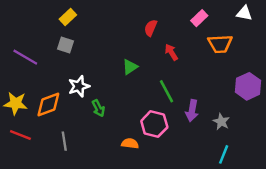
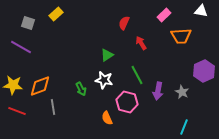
gray square: (65, 45) -> (28, 23), moved
white star: (79, 86) -> (104, 80), moved, turned 30
gray star: (221, 122) -> (182, 92), moved
gray line: (64, 141) -> (53, 107), moved
orange semicircle: (130, 144) -> (107, 118), turned -120

